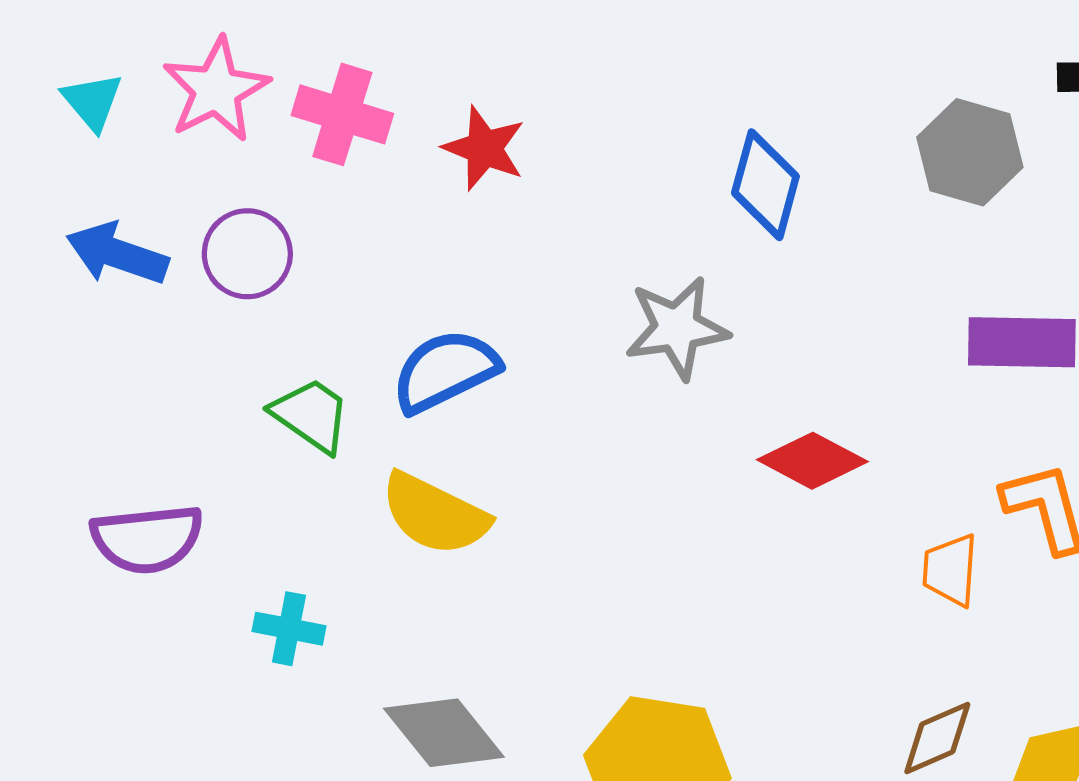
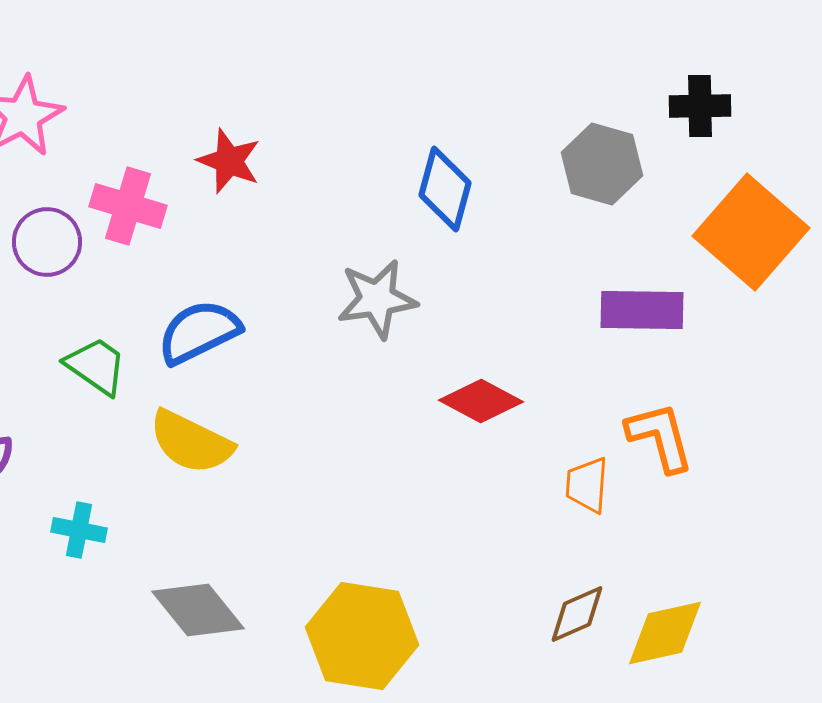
pink cross: (342, 114) -> (128, 206), moved

